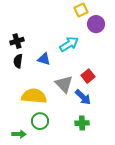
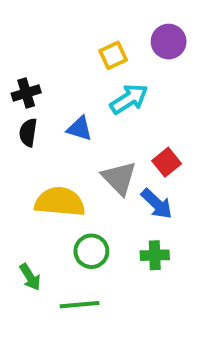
yellow square: (81, 10) -> (113, 55), moved
purple circle: (96, 24) -> (169, 42), moved
green circle: (40, 121) -> (91, 251), moved
green arrow: (19, 134) -> (30, 277), turned 56

